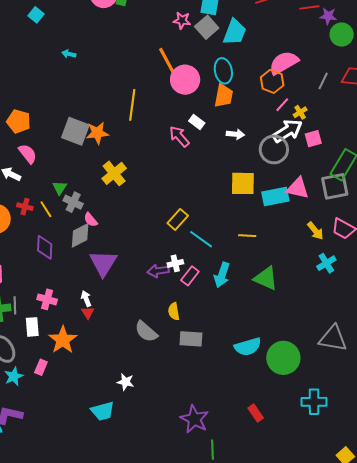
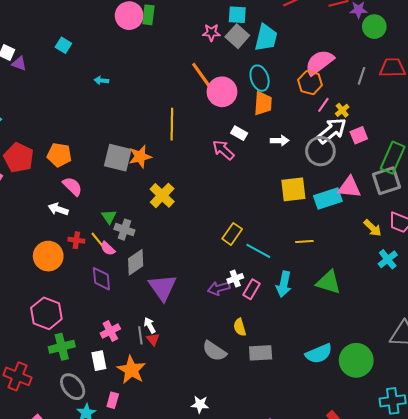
pink semicircle: (91, 220) -> (108, 248), moved
pink cross: (47, 299) -> (110, 331), turned -36
gray line: (15, 305) -> (140, 335), moved

